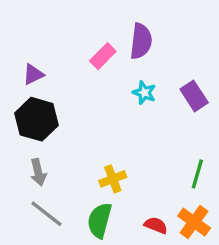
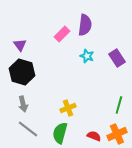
purple triangle: (33, 74) -> (20, 45), turned -40
orange cross: (194, 222) -> (117, 134), turned 30

